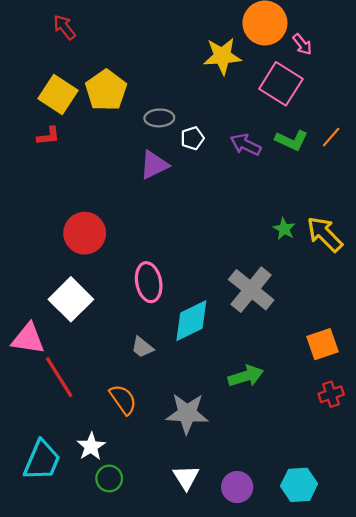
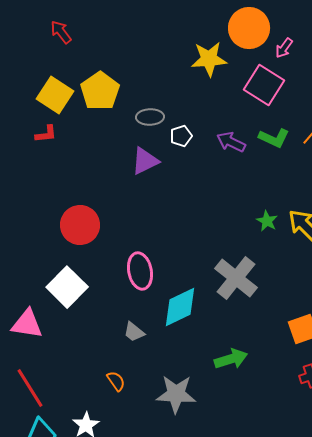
pink arrow: (302, 44) -> (284, 48), turned 75
red line: (59, 377) -> (30, 388), moved
orange semicircle: (123, 400) -> (116, 381), size x0.7

